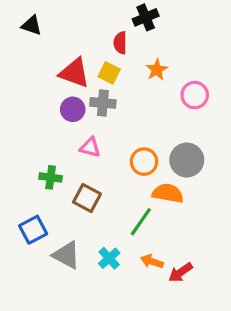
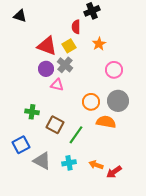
yellow square: (109, 73) -> (69, 46), turned 32
pink circle: (195, 95) -> (114, 70), moved
gray cross: (103, 103) -> (65, 65), turned 35
pink triangle: (90, 147) -> (57, 85), moved
green line: (141, 222) -> (76, 135), moved
cyan cross: (109, 258) -> (69, 163), turned 32

